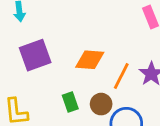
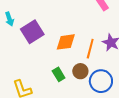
purple square: (35, 55) -> (32, 32), moved

